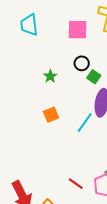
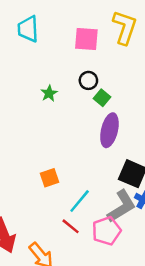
orange square: (51, 115) -> (50, 178), moved
cyan line: (85, 123) -> (80, 201), moved

